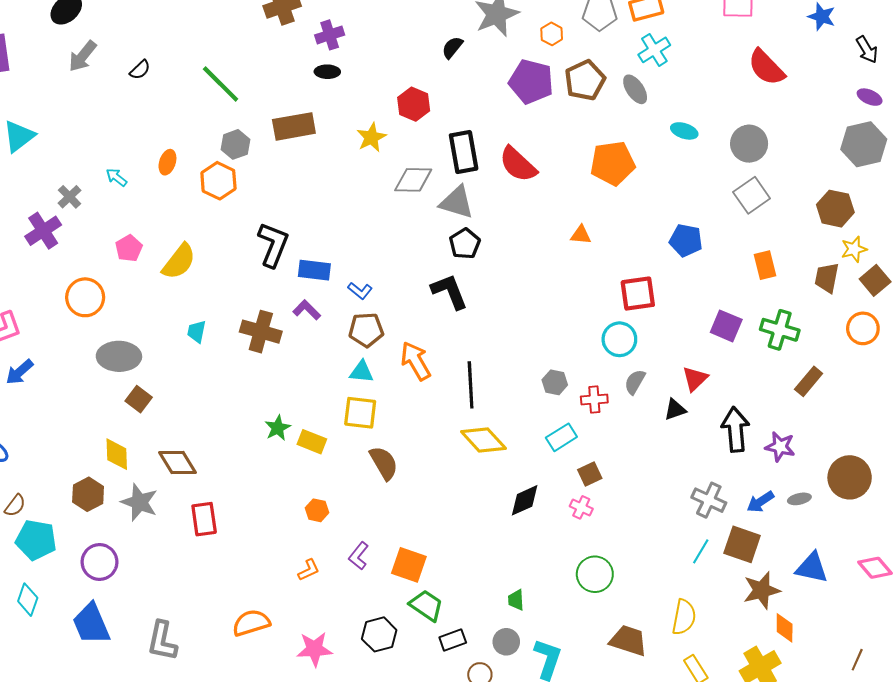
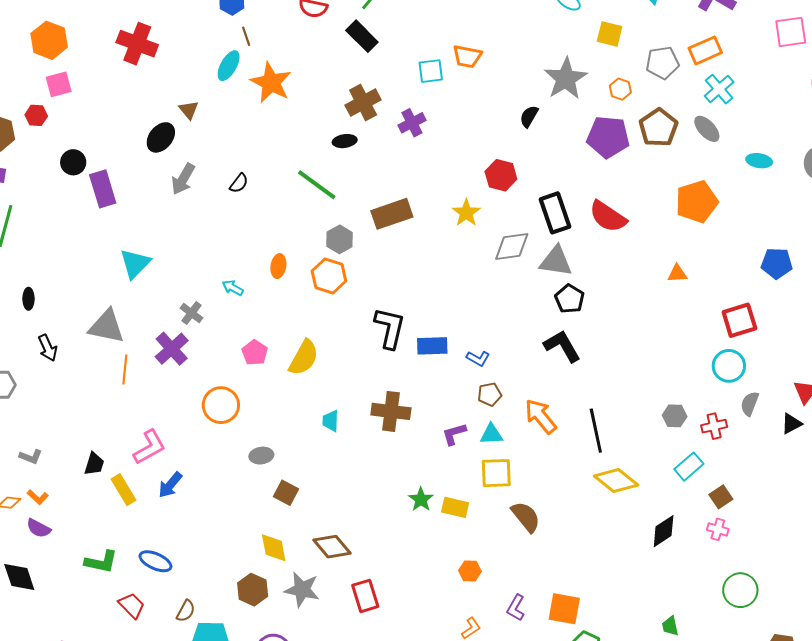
black ellipse: (327, 72) -> (345, 141), moved
purple L-shape: (307, 310) -> (454, 434), moved, turned -52
brown pentagon: (366, 330) -> (490, 394), size x0.7
gray ellipse: (119, 356) -> (261, 456), size x0.6

